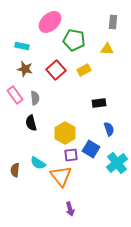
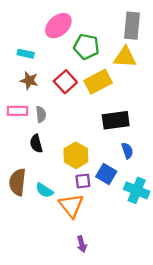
gray rectangle: (113, 22) -> (132, 26), size x1.6
yellow triangle: (107, 49) -> (125, 57), size x1.5
yellow rectangle: (84, 70) -> (98, 82), size x1.6
pink rectangle: (15, 95) -> (18, 111), turned -54
black rectangle: (99, 103) -> (116, 120), size x1.6
cyan cross: (117, 163) -> (137, 190), turned -30
brown semicircle: (15, 170) -> (18, 182), moved, size x1.6

